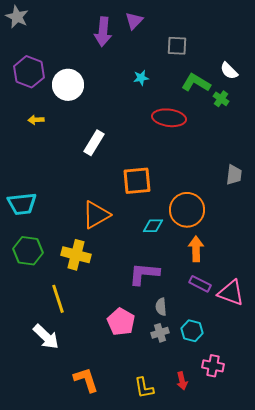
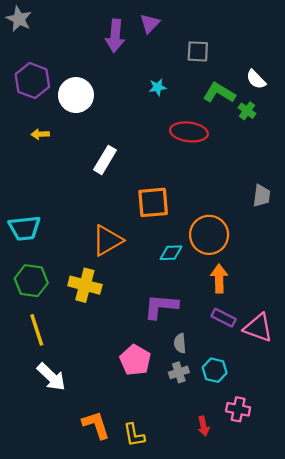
yellow line: (58, 299) -> (37, 330), moved
yellow L-shape: (144, 388) -> (134, 435), moved

